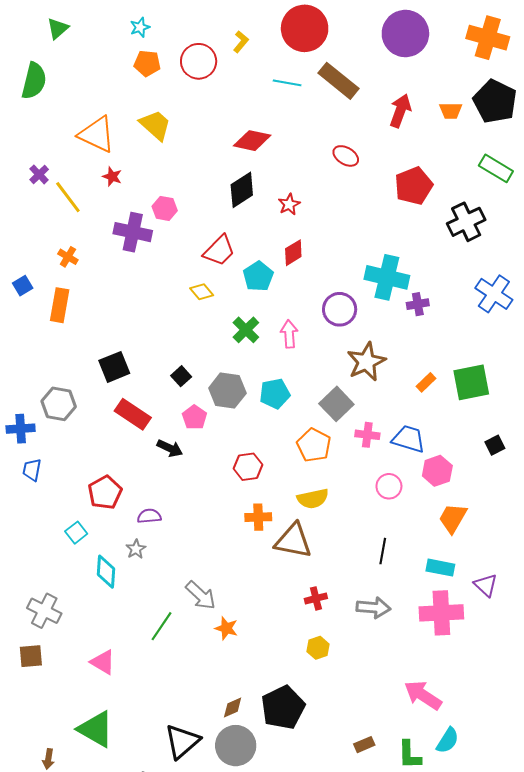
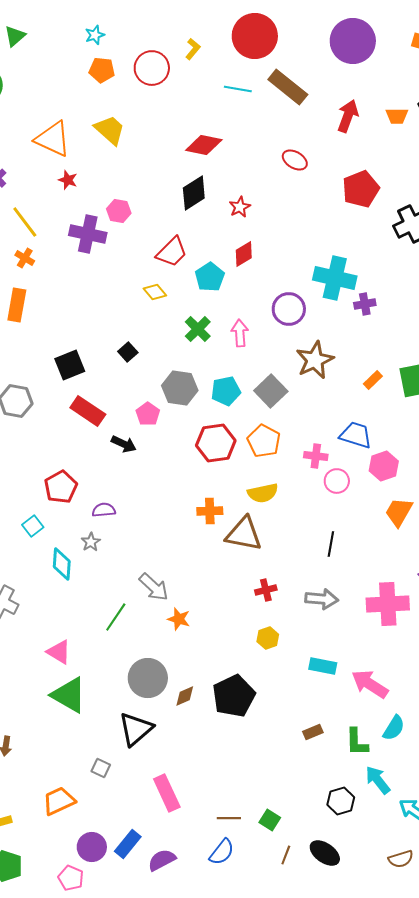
yellow line: (68, 197) -> (25, 222), moved
black square: (181, 376) -> (128, 352), moved
gray square: (336, 404) -> (271, 391), moved
pink cross: (367, 435) -> (316, 456), moved
red hexagon: (248, 467) -> (216, 443), moved, size x1.4
cyan rectangle: (440, 568) -> (323, 666), moved
green triangle: (96, 729) -> (69, 695), moved
gray circle: (236, 746) -> (148, 678), moved

